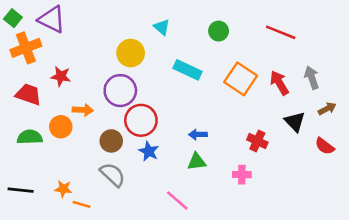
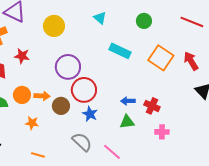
yellow circle: (131, 53) -> (54, 26), moved
orange arrow: (83, 110) -> (42, 96), moved
red cross: (257, 141) -> (152, 106), moved
gray semicircle: (113, 175) -> (82, 142), moved
orange star: (63, 189) -> (32, 123), moved

